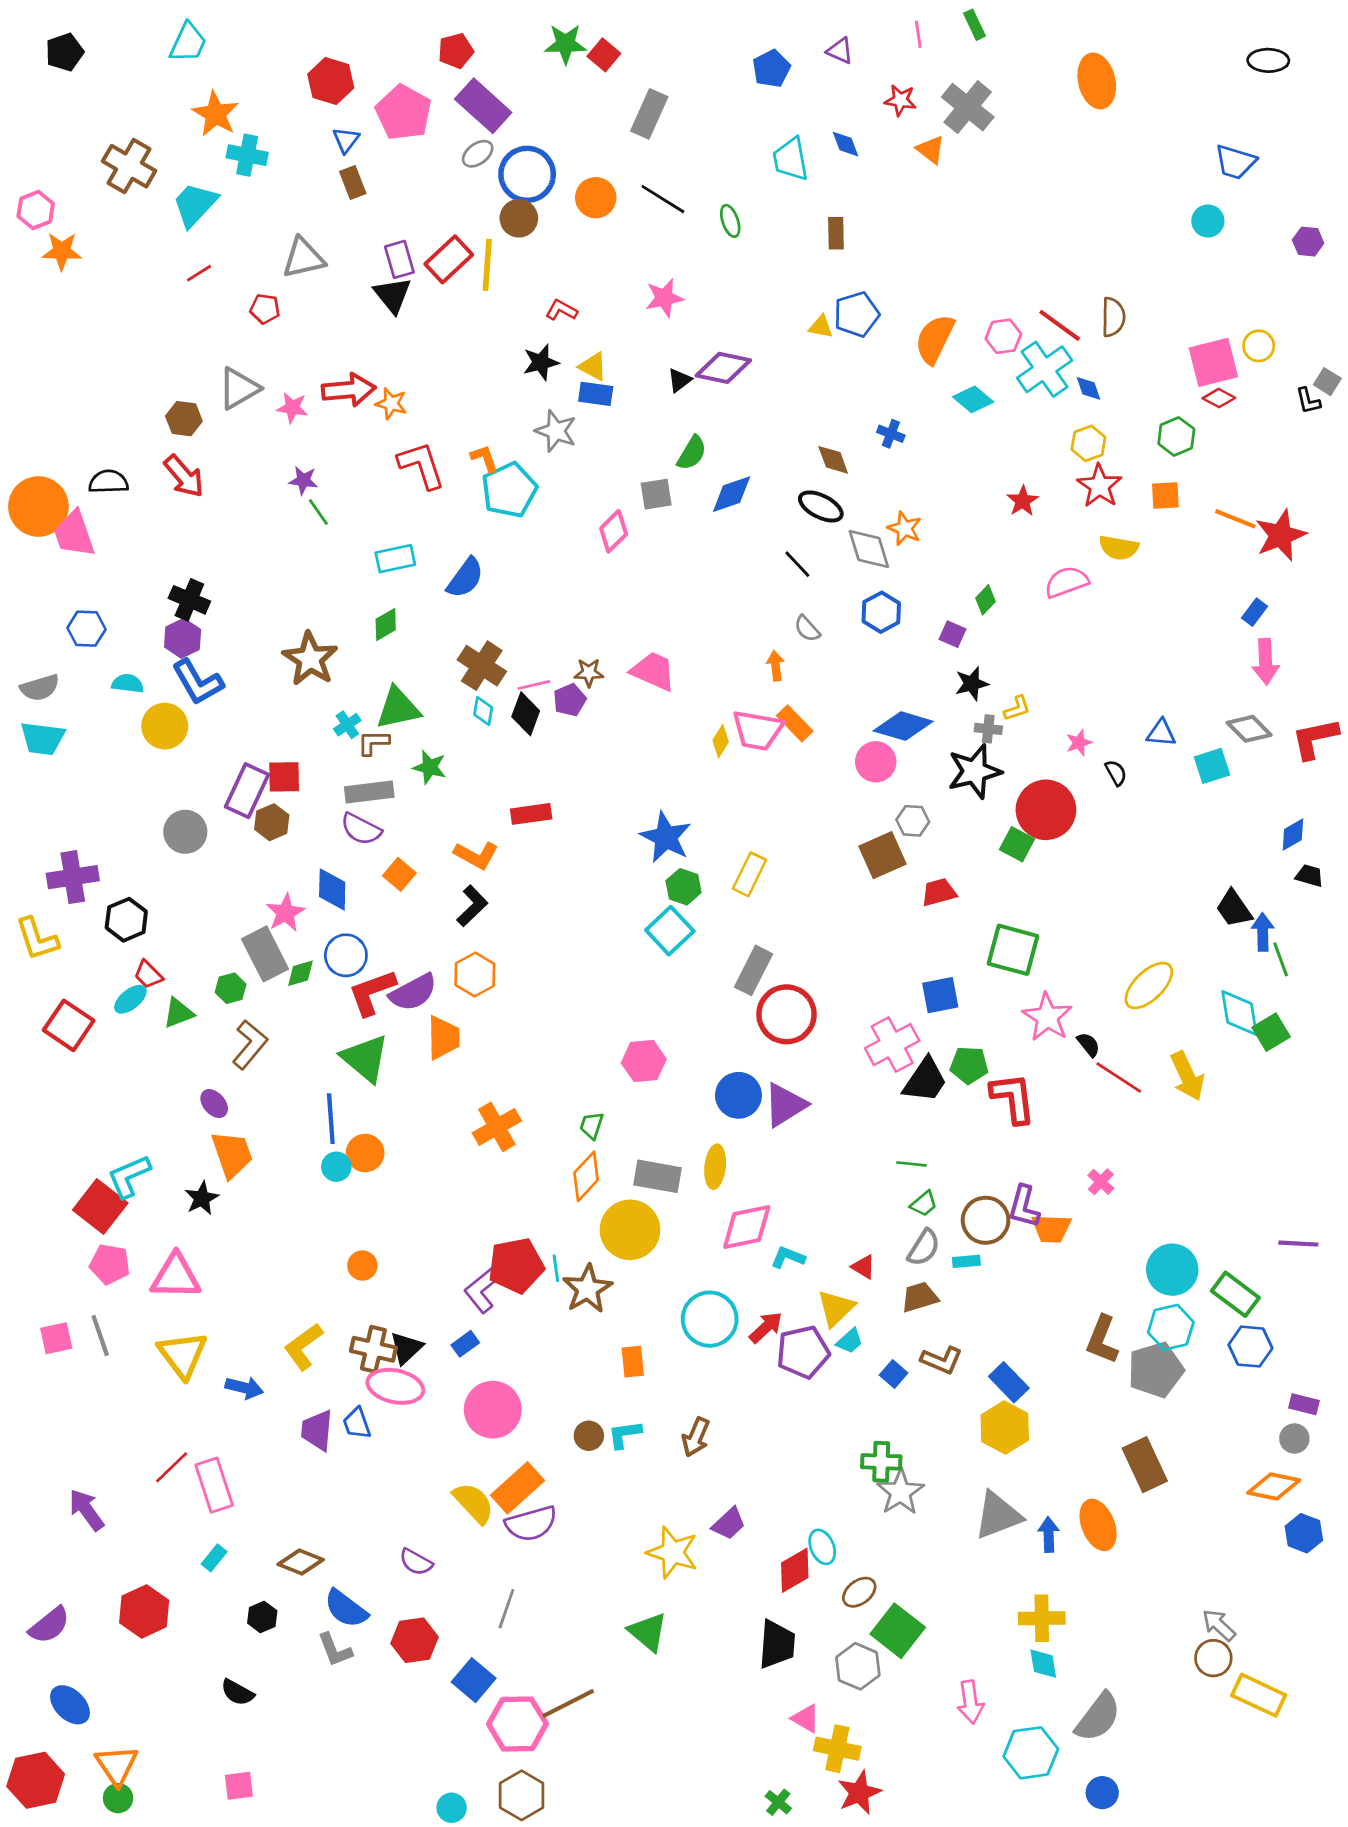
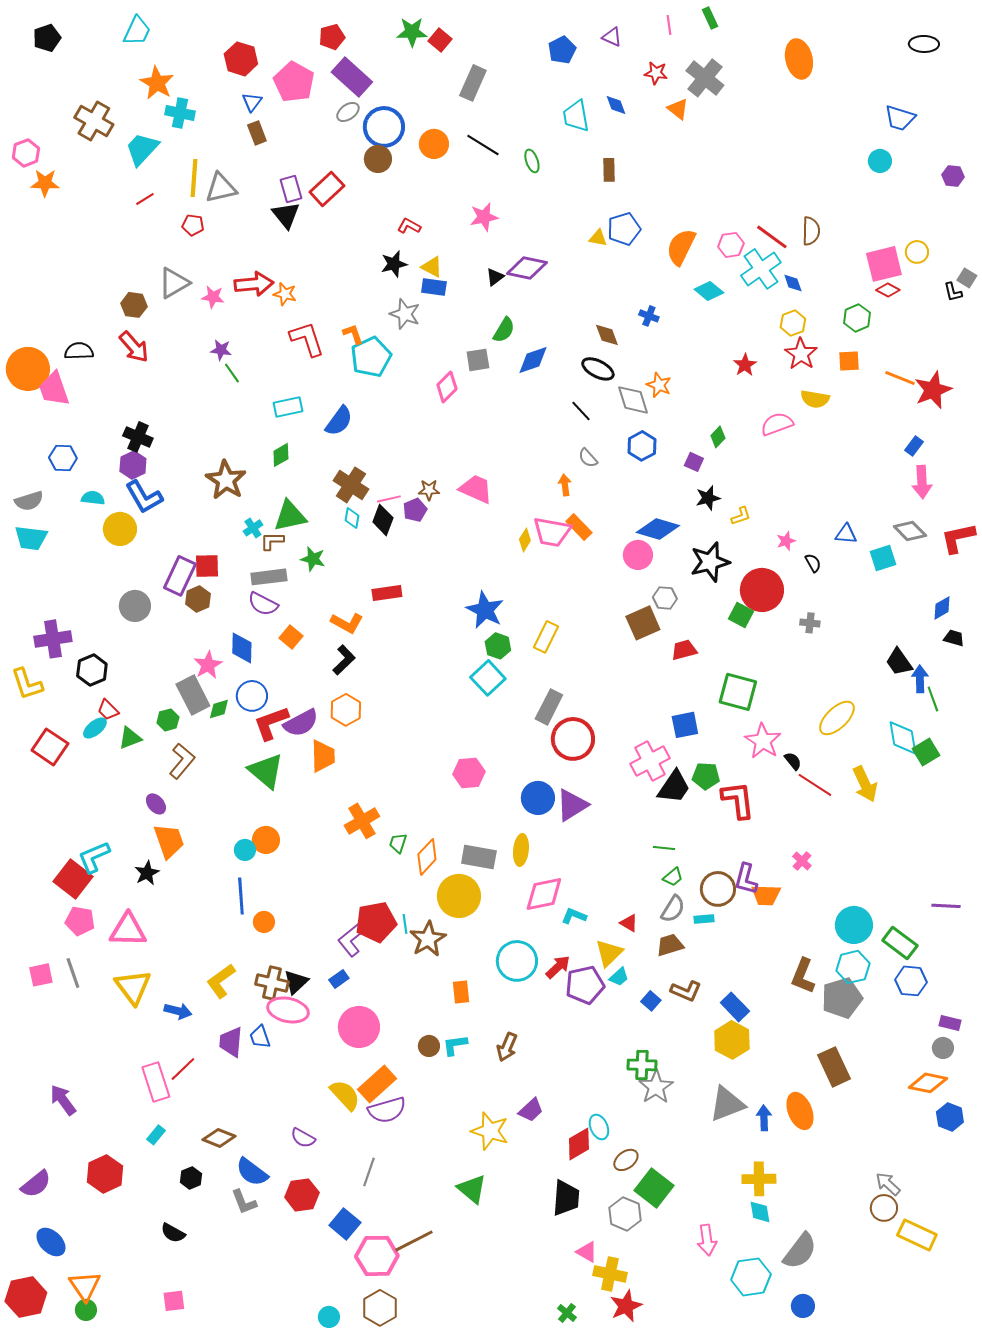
yellow line: (487, 265) -> (194, 178), moved
gray cross: (988, 729) -> (810, 623), moved
blue line: (331, 1119) -> (241, 896), moved
green trapezoid: (592, 1126) -> (398, 843), moved
red line: (172, 1467) -> (183, 1069), moved

